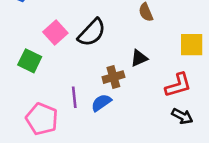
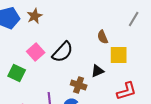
yellow square: (192, 45) -> (119, 55), moved
brown cross: (113, 77) -> (79, 85), turned 35

